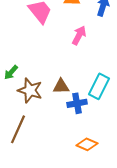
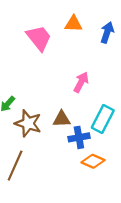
pink arrow: (79, 35) -> (81, 82), moved
orange diamond: (87, 144) -> (93, 161), moved

